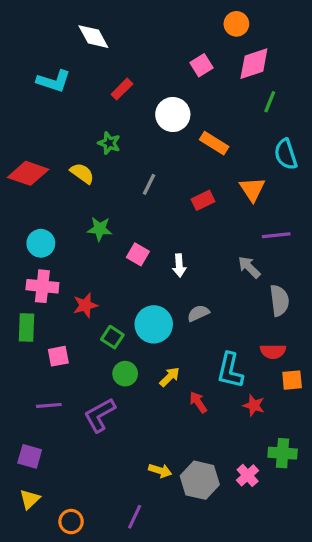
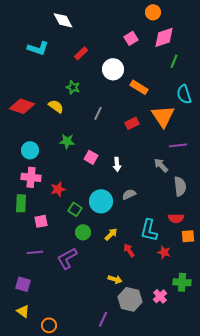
orange triangle: (252, 189) -> (163, 116), size x1.4
yellow arrow: (160, 471) -> (115, 279), moved
yellow triangle: (30, 499) -> (23, 311), turned -40
purple line: (135, 517) -> (103, 319), moved

